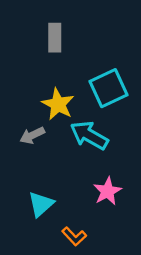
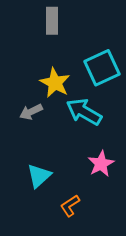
orange L-shape: (74, 236) -> (70, 206), turned 100

